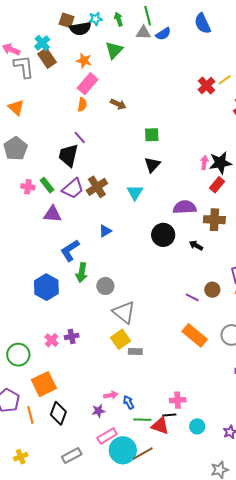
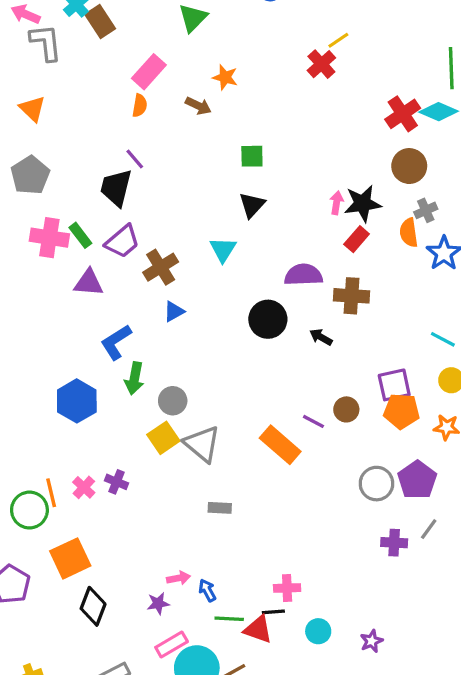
brown rectangle: (47, 58) -> (100, 21), moved
orange star: (84, 61) -> (225, 77), moved
yellow line: (225, 80) -> (338, 40), moved
red cross: (207, 86) -> (321, 64), moved
pink cross: (28, 187) -> (49, 238), size x1.6
brown cross: (97, 187) -> (161, 267), moved
orange rectangle: (195, 335) -> (280, 445), moved
purple cross: (72, 336) -> (116, 482), turned 32
yellow square: (121, 339) -> (163, 438), moved
orange line: (30, 415) -> (51, 493), moved

